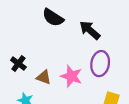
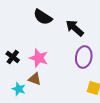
pink star: (71, 76) -> (39, 58), moved
brown triangle: (44, 77) -> (35, 79), moved

